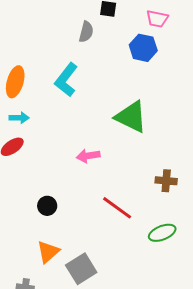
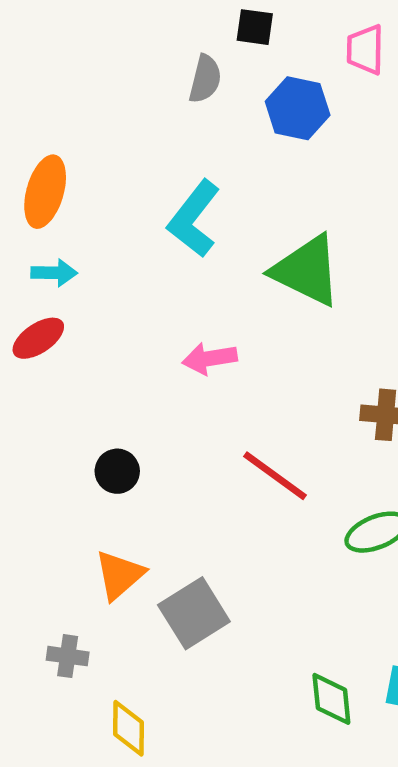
pink trapezoid: (157, 19) -> (365, 50), turned 80
blue hexagon: (143, 48) -> (298, 108), moved
cyan L-shape: (66, 80) -> (194, 219), moved

